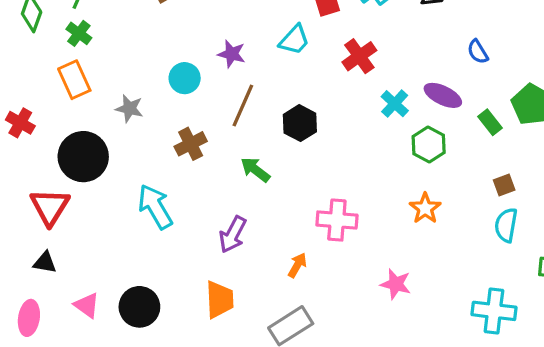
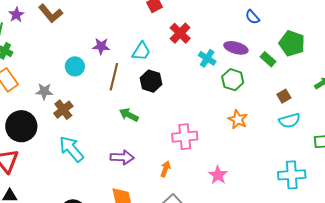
cyan trapezoid: (294, 40) -> (141, 51), moved
brown cross: (191, 144) -> (63, 110), moved
cyan semicircle: (506, 225) -> (290, 121), turned -105
purple arrow: (233, 235) -> (122, 157), turned -105
pink star: (396, 284) -> (218, 175), moved, turned 30

